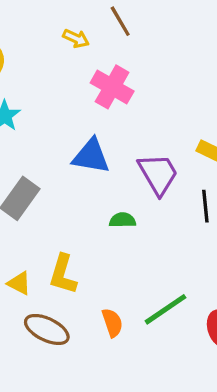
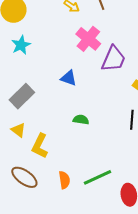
blue triangle: (91, 156) -> (69, 78), size x0.7
purple trapezoid: (158, 174) -> (113, 59), moved, turned 44
yellow triangle: (19, 283) -> (18, 130), moved

